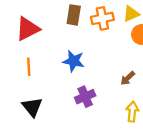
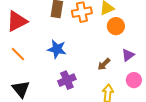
orange line: (29, 67) -> (18, 54), turned -42

